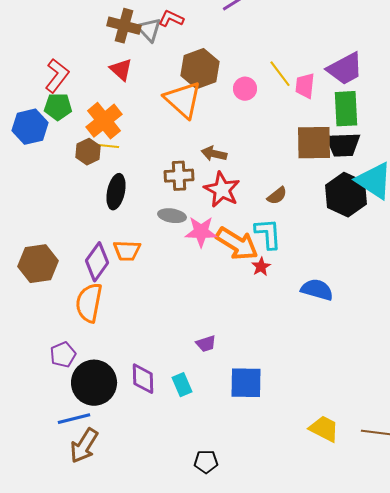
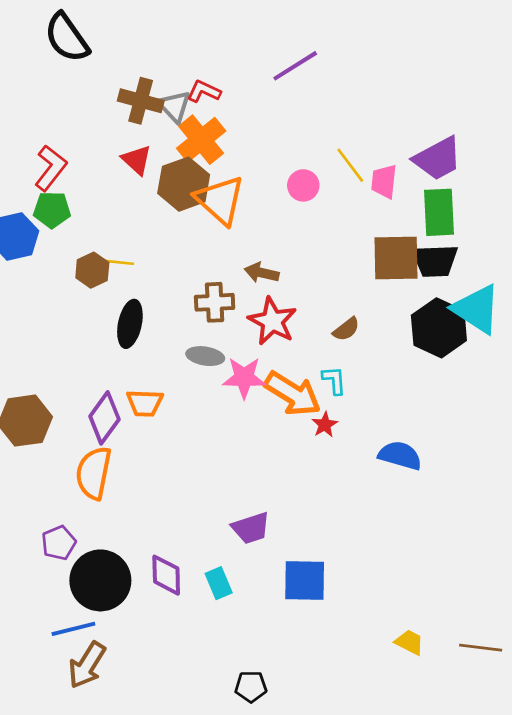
brown hexagon: (200, 69) -> (184, 184), moved
orange cross: (104, 121) -> (201, 140), moved
cyan L-shape: (268, 234) -> (334, 380), size x0.7
purple trapezoid: (206, 344) -> (251, 528), size x1.4
yellow trapezoid: (324, 429) -> (409, 642), size x0.7

